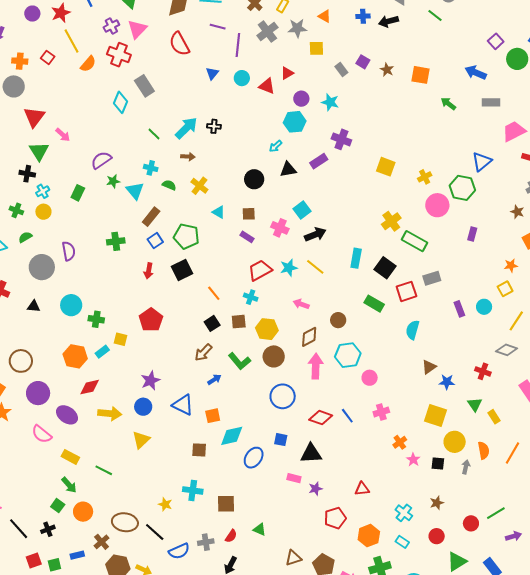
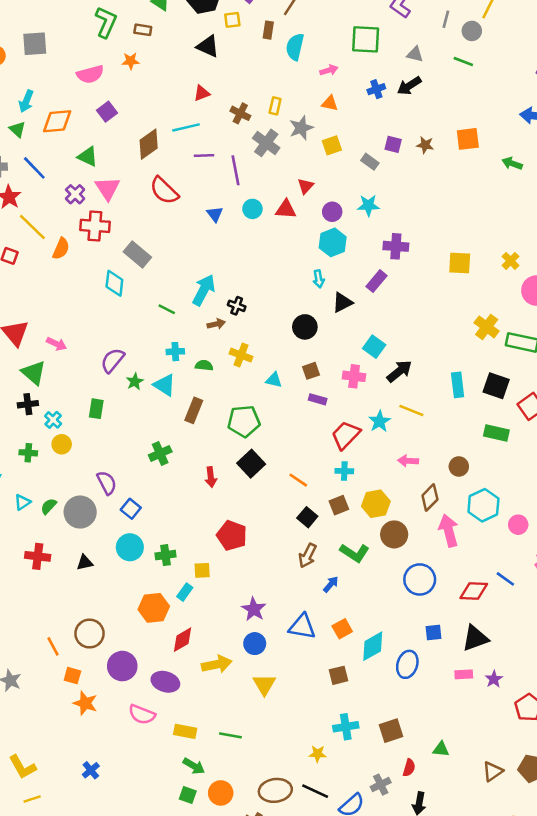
black cross: (214, 126) -> (237, 306), moved, turned 32
cyan arrow: (276, 146) -> (319, 279), turned -40
green semicircle: (25, 237) -> (49, 506), moved
blue square: (155, 241) -> (131, 509), moved

